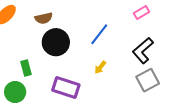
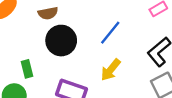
yellow arrow: (100, 67) -> (111, 70), size x1.5

